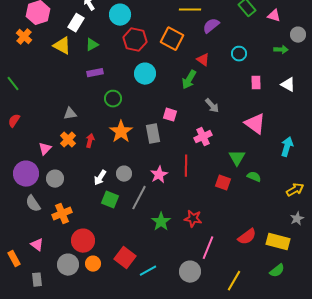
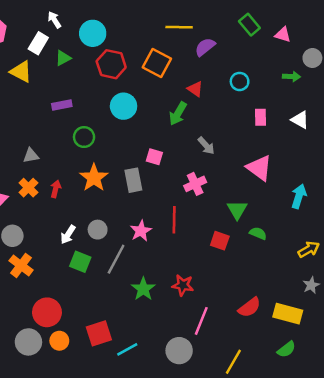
green triangle: (92, 45) -> (63, 58), moved
orange cross: (62, 214) -> (21, 265), moved, turned -30
red square: (125, 258) -> (99, 333), turned 35

